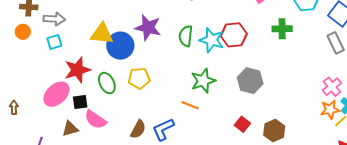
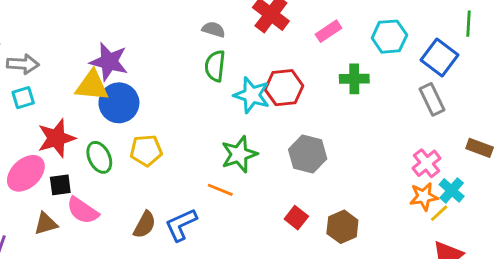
purple star: (148, 28) -> (109, 62), moved
green semicircle: (186, 36) -> (215, 66), moved

